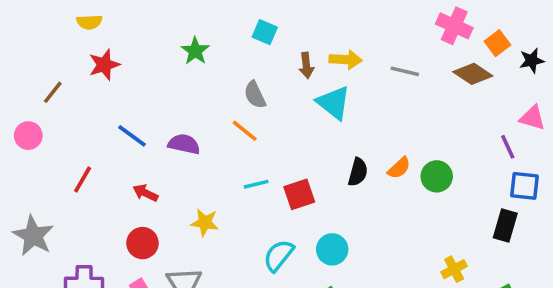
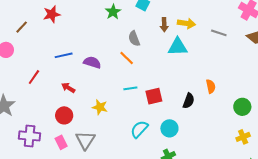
green star: (195, 51) -> (113, 12), moved
cyan triangle: (334, 103) -> (178, 47), turned -45
blue line: (132, 136) -> (64, 55), turned -54
orange semicircle: (399, 168) -> (211, 86), turned -64
black semicircle: (358, 172) -> (189, 101), moved
green circle: (437, 176) -> (242, 107), moved
yellow cross: (454, 269) -> (243, 137), moved

